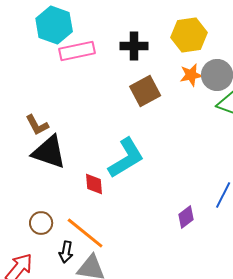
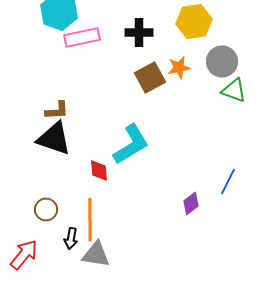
orange star: (191, 75) -> (179, 68), moved
brown L-shape: (37, 125) -> (57, 110), moved, turned -65
orange line: (85, 233) -> (90, 220), turned 51

